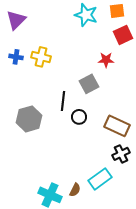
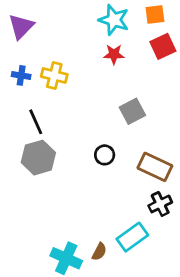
red star: (106, 60) -> (114, 54), moved
gray square: (89, 84) -> (132, 111), moved
black line: (63, 101) -> (36, 122), moved, turned -30

